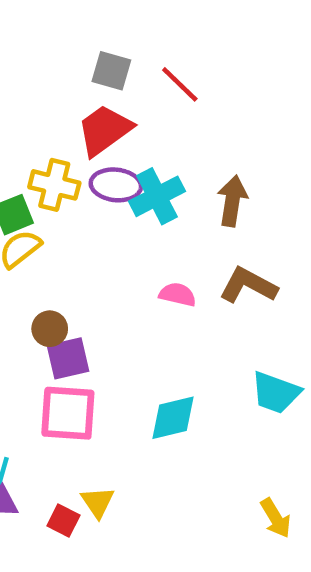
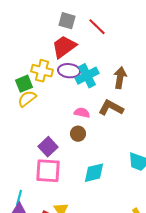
brown L-shape: (248, 285) -> (111, 108), moved
pink semicircle: (178, 294) -> (82, 113), moved
brown circle: (50, 329) -> (78, 134), moved
purple square: (68, 358) -> (48, 147), turned -30

